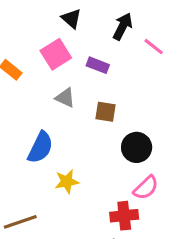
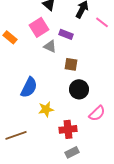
gray triangle: (65, 98) -> (50, 46), moved
black circle: (137, 147) -> (79, 89), moved
red cross: (124, 216) -> (68, 129), moved

